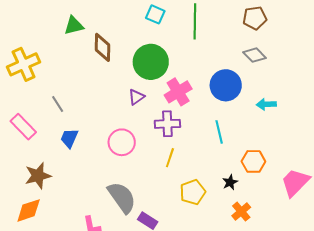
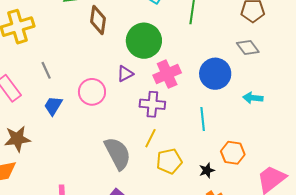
pink circle: (122, 142) -> (92, 92), moved
yellow pentagon: (193, 192) -> (169, 161), moved
gray semicircle: (122, 197) -> (118, 153), moved

